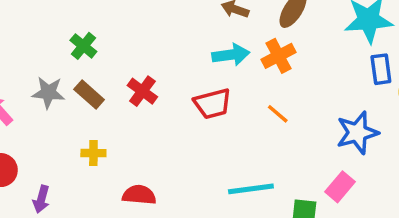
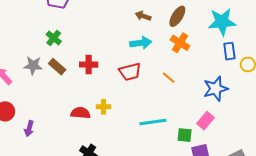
orange cross: (279, 56) -> (180, 43), moved, turned -30
red cross: (142, 91) -> (89, 65), turned -36
yellow cross: (93, 153) -> (103, 107), moved
red semicircle: (139, 195) -> (80, 113), moved

